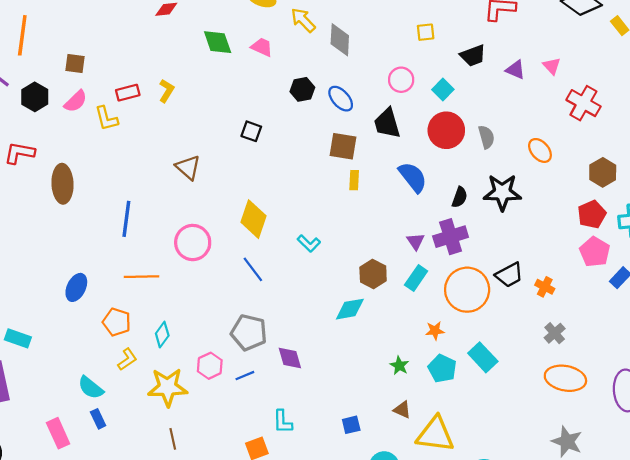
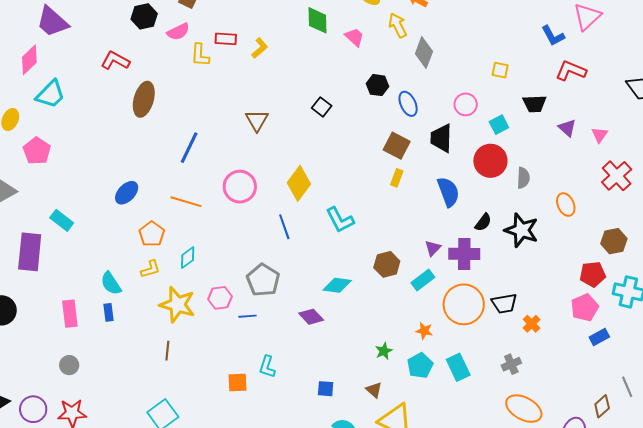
cyan L-shape: (309, 243) -> (340, 220), size x1.4
cyan diamond: (350, 309) -> (337, 285), moved
gray cross: (555, 333) -> (511, 364), moved
purple diamond: (290, 358) -> (311, 317), moved, turned -45

